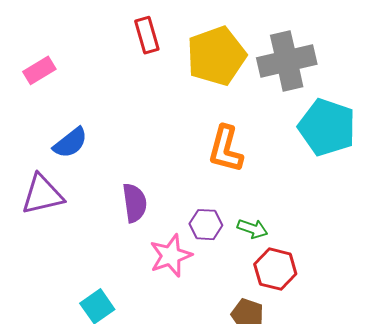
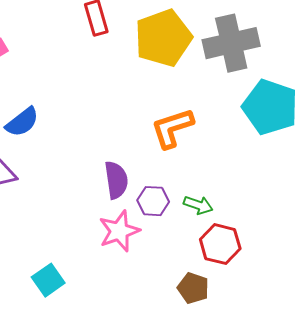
orange L-shape: (226, 149) -> (172, 128), turned 57
purple semicircle: (135, 203) -> (116, 180), moved

